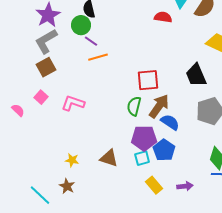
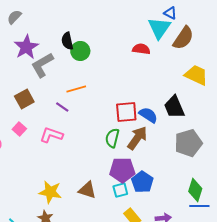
green circle: (81, 25) -> (80, 51), moved
gray L-shape: (46, 41) -> (42, 65), moved
purple line: (91, 41) -> (62, 107), moved
blue semicircle: (170, 122) -> (148, 115), moved
yellow star: (72, 160) -> (50, 192), size x1.6

